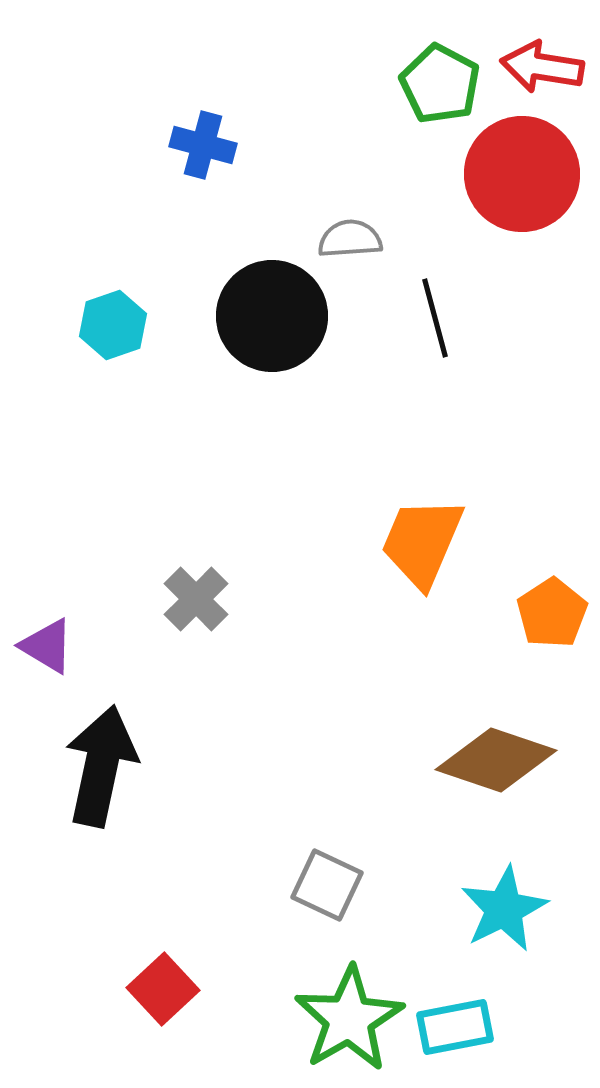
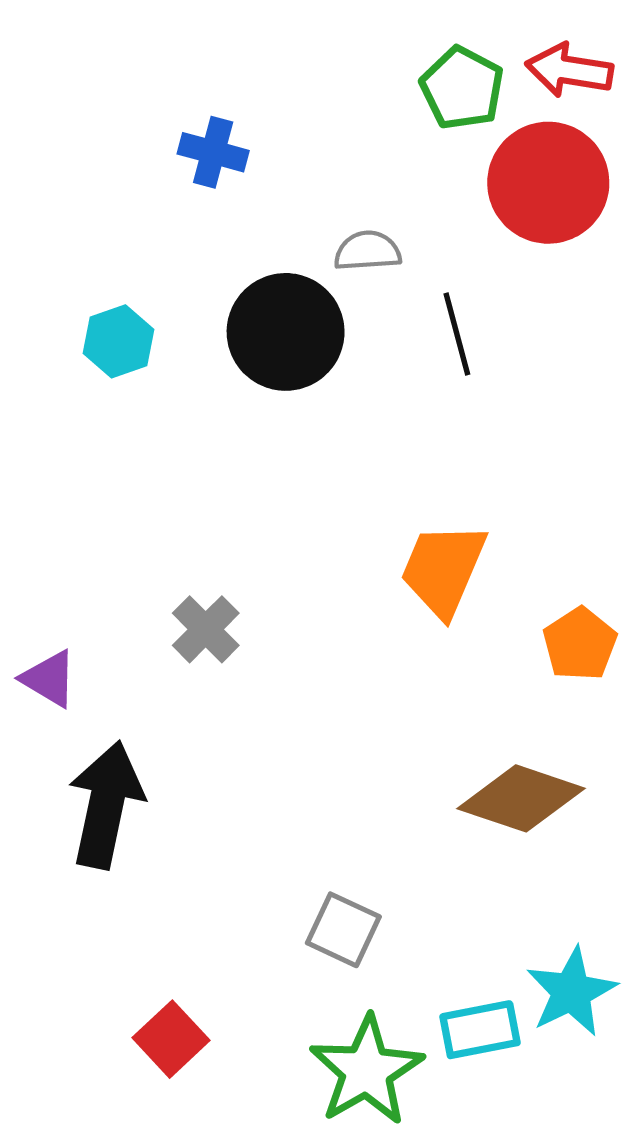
cyan star: (504, 909) -> (571, 992), moved
cyan rectangle: (455, 1027) -> (480, 1030), moved

